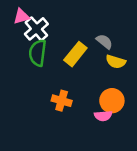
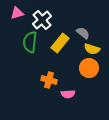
white cross: (36, 29) -> (42, 20), moved
orange circle: (112, 101) -> (89, 68), moved
pink semicircle: (103, 116) -> (68, 94), moved

